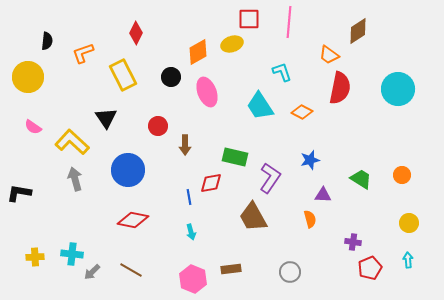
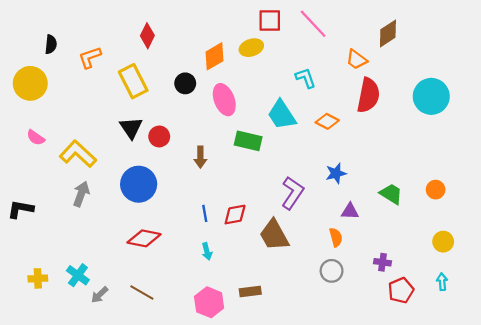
pink line: (289, 22) -> (313, 24), turned -48
black triangle: (106, 118) -> (131, 128), moved
red circle: (158, 126) -> (159, 136), moved
green rectangle: (235, 157) -> (248, 141), moved
gray arrow: (75, 179) -> (81, 194), turned 35
red diamond: (211, 183) -> (235, 215), moved
cyan cross: (72, 254) -> (78, 275), turned 30
gray circle: (290, 272) -> (332, 271), moved

